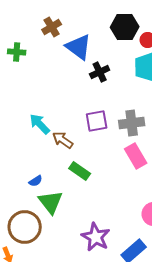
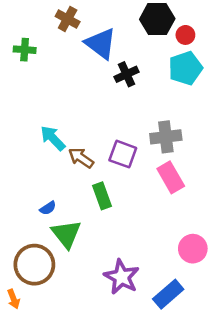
brown cross: (52, 27) -> (68, 19), turned -30
purple square: (97, 121) -> (123, 154), moved, turned 30
green rectangle: (80, 171) -> (102, 196), turned 35

